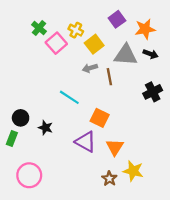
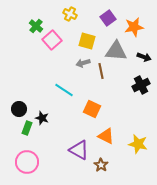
yellow cross: (76, 30) -> (70, 14), moved
yellow square: (94, 44) -> (87, 41), turned -36
black arrow: (151, 54) -> (144, 57), moved
green rectangle: (12, 138) -> (27, 128), moved
purple triangle: (86, 142) -> (79, 150), moved
orange triangle: (115, 147) -> (106, 136), turned -36
yellow star: (133, 171) -> (138, 144), moved

